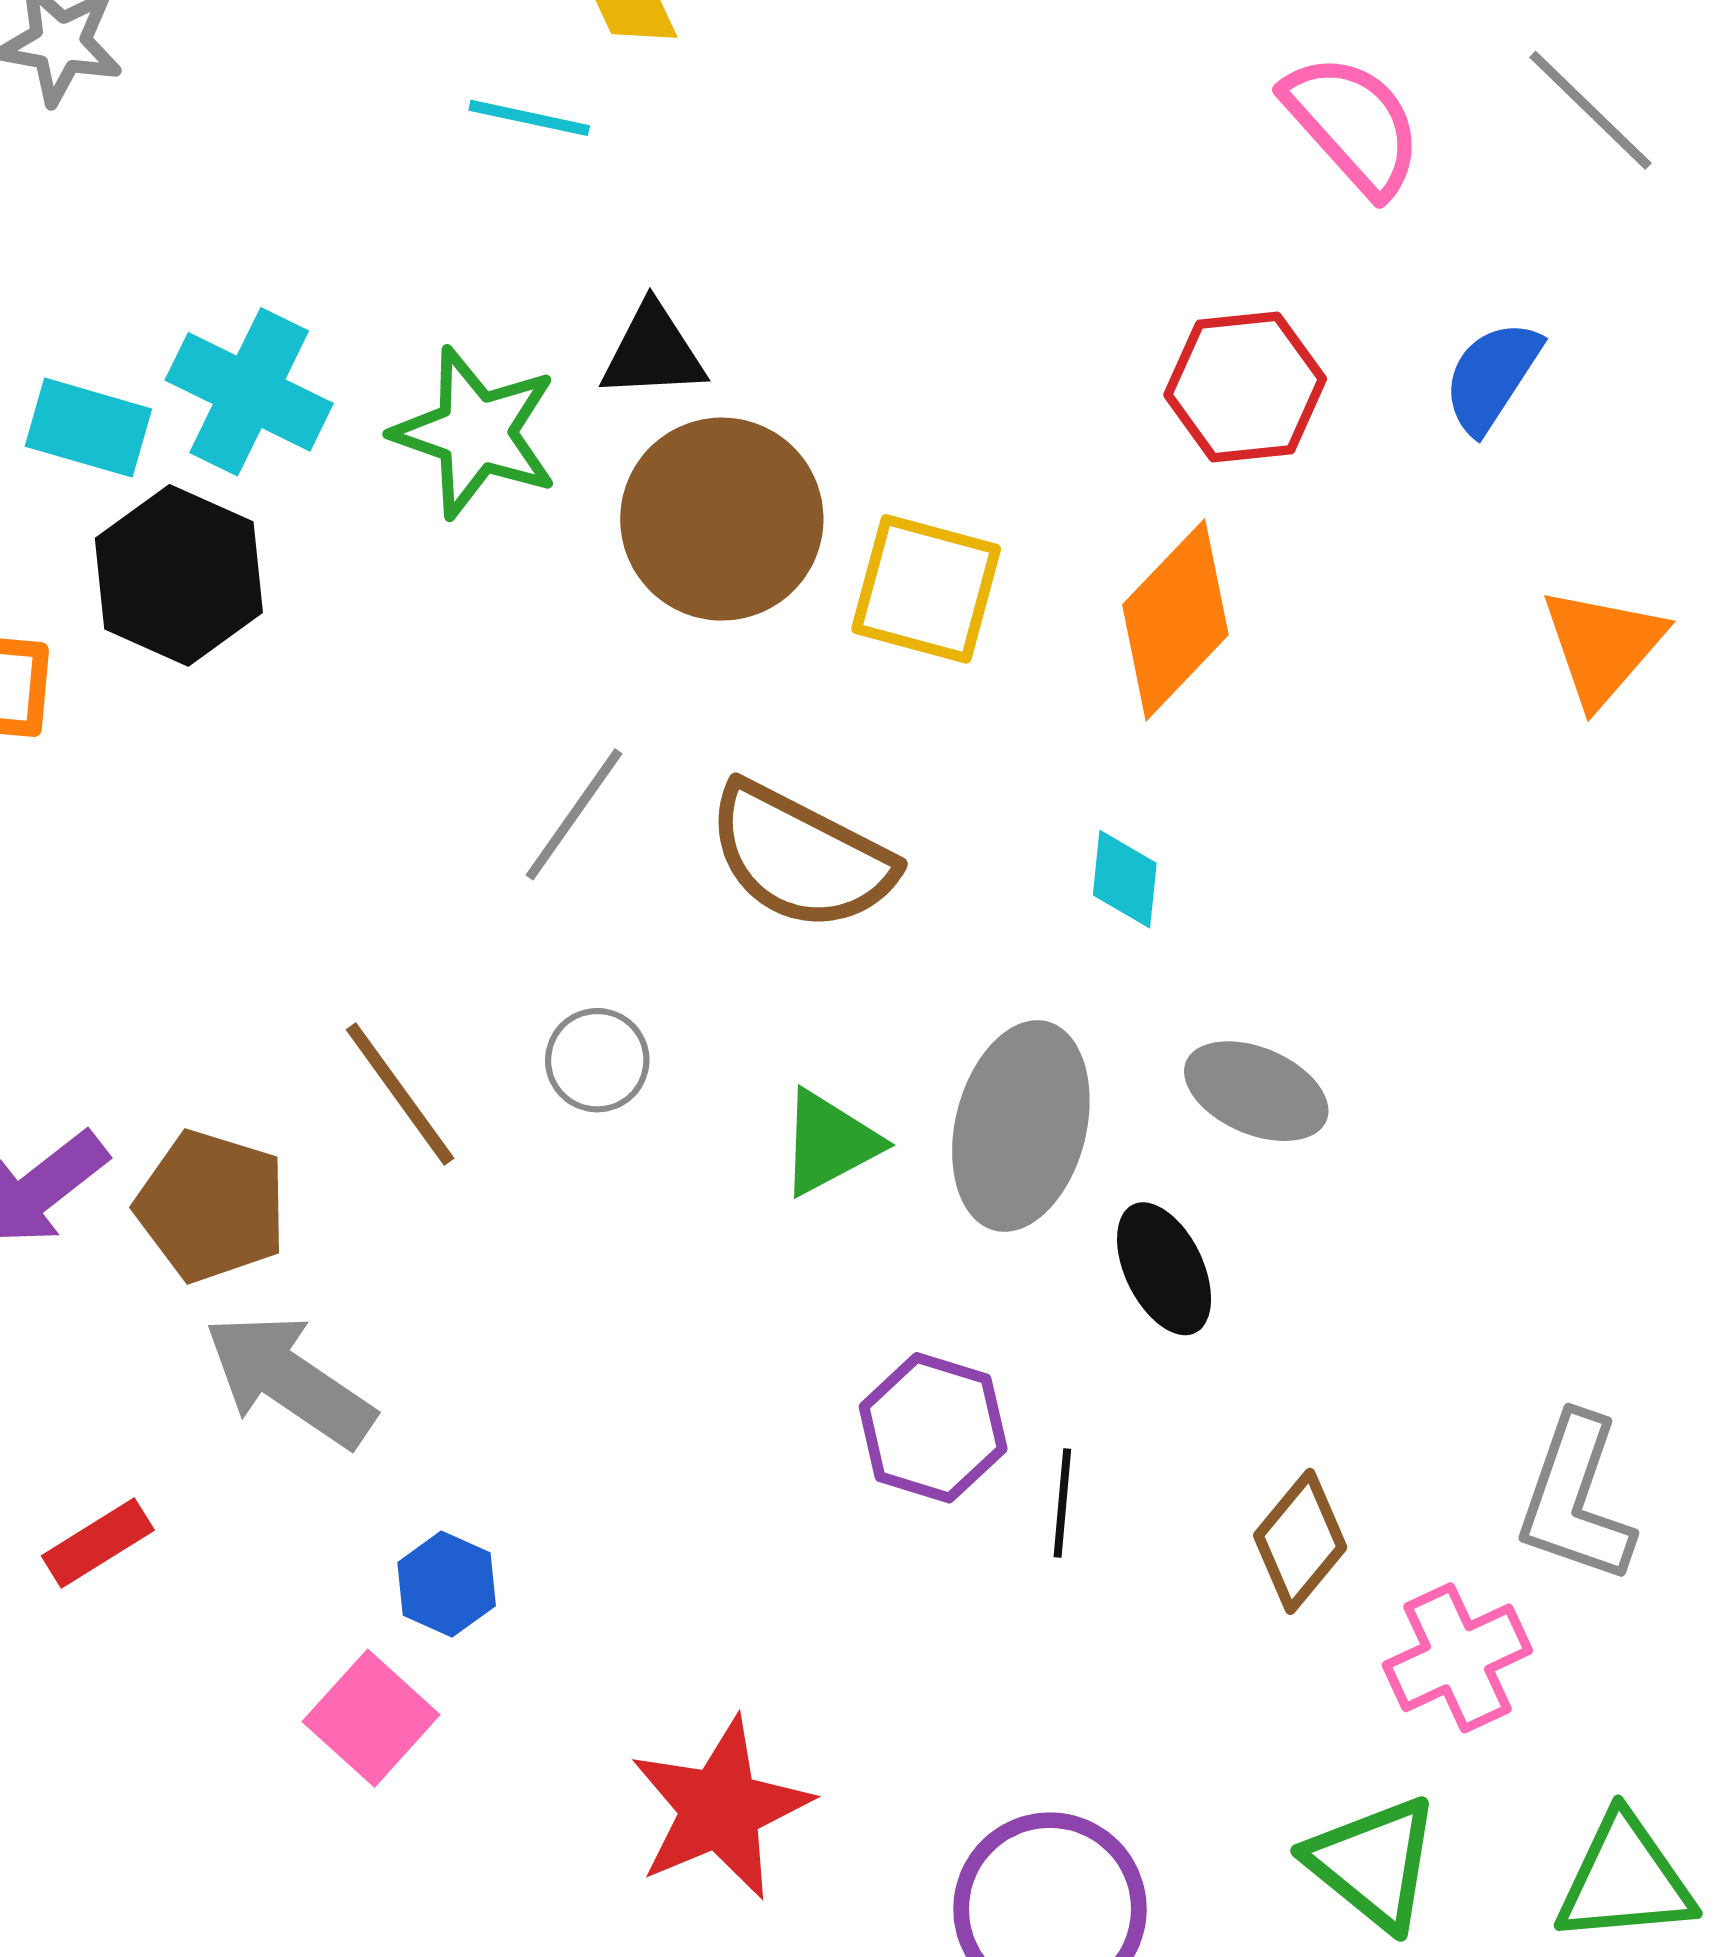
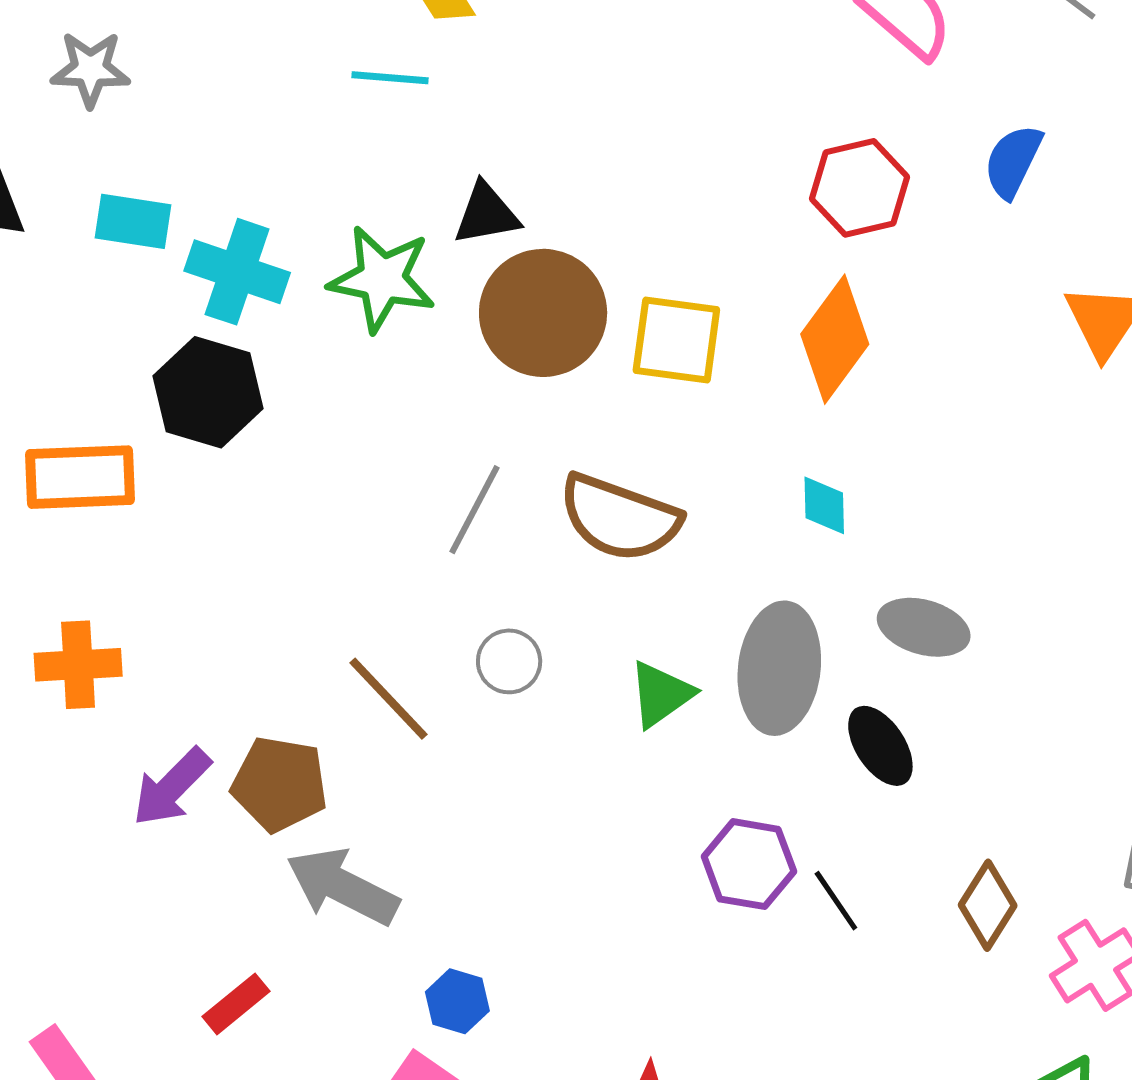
cyan rectangle: (88, 428) -> (133, 221), moved
black line: (1062, 1503) -> (836, 901), turned -32

